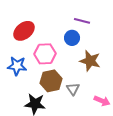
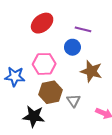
red ellipse: (24, 31) -> (42, 23), moved

